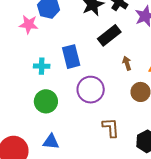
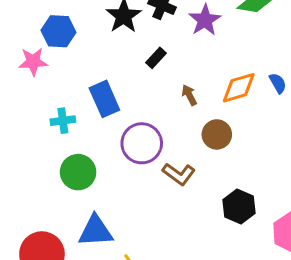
black rectangle: (109, 35) -> (156, 58), size x0.6
brown L-shape: (111, 128) -> (179, 174), moved, turned 140
blue triangle: (51, 142) -> (96, 231), size x1.4

